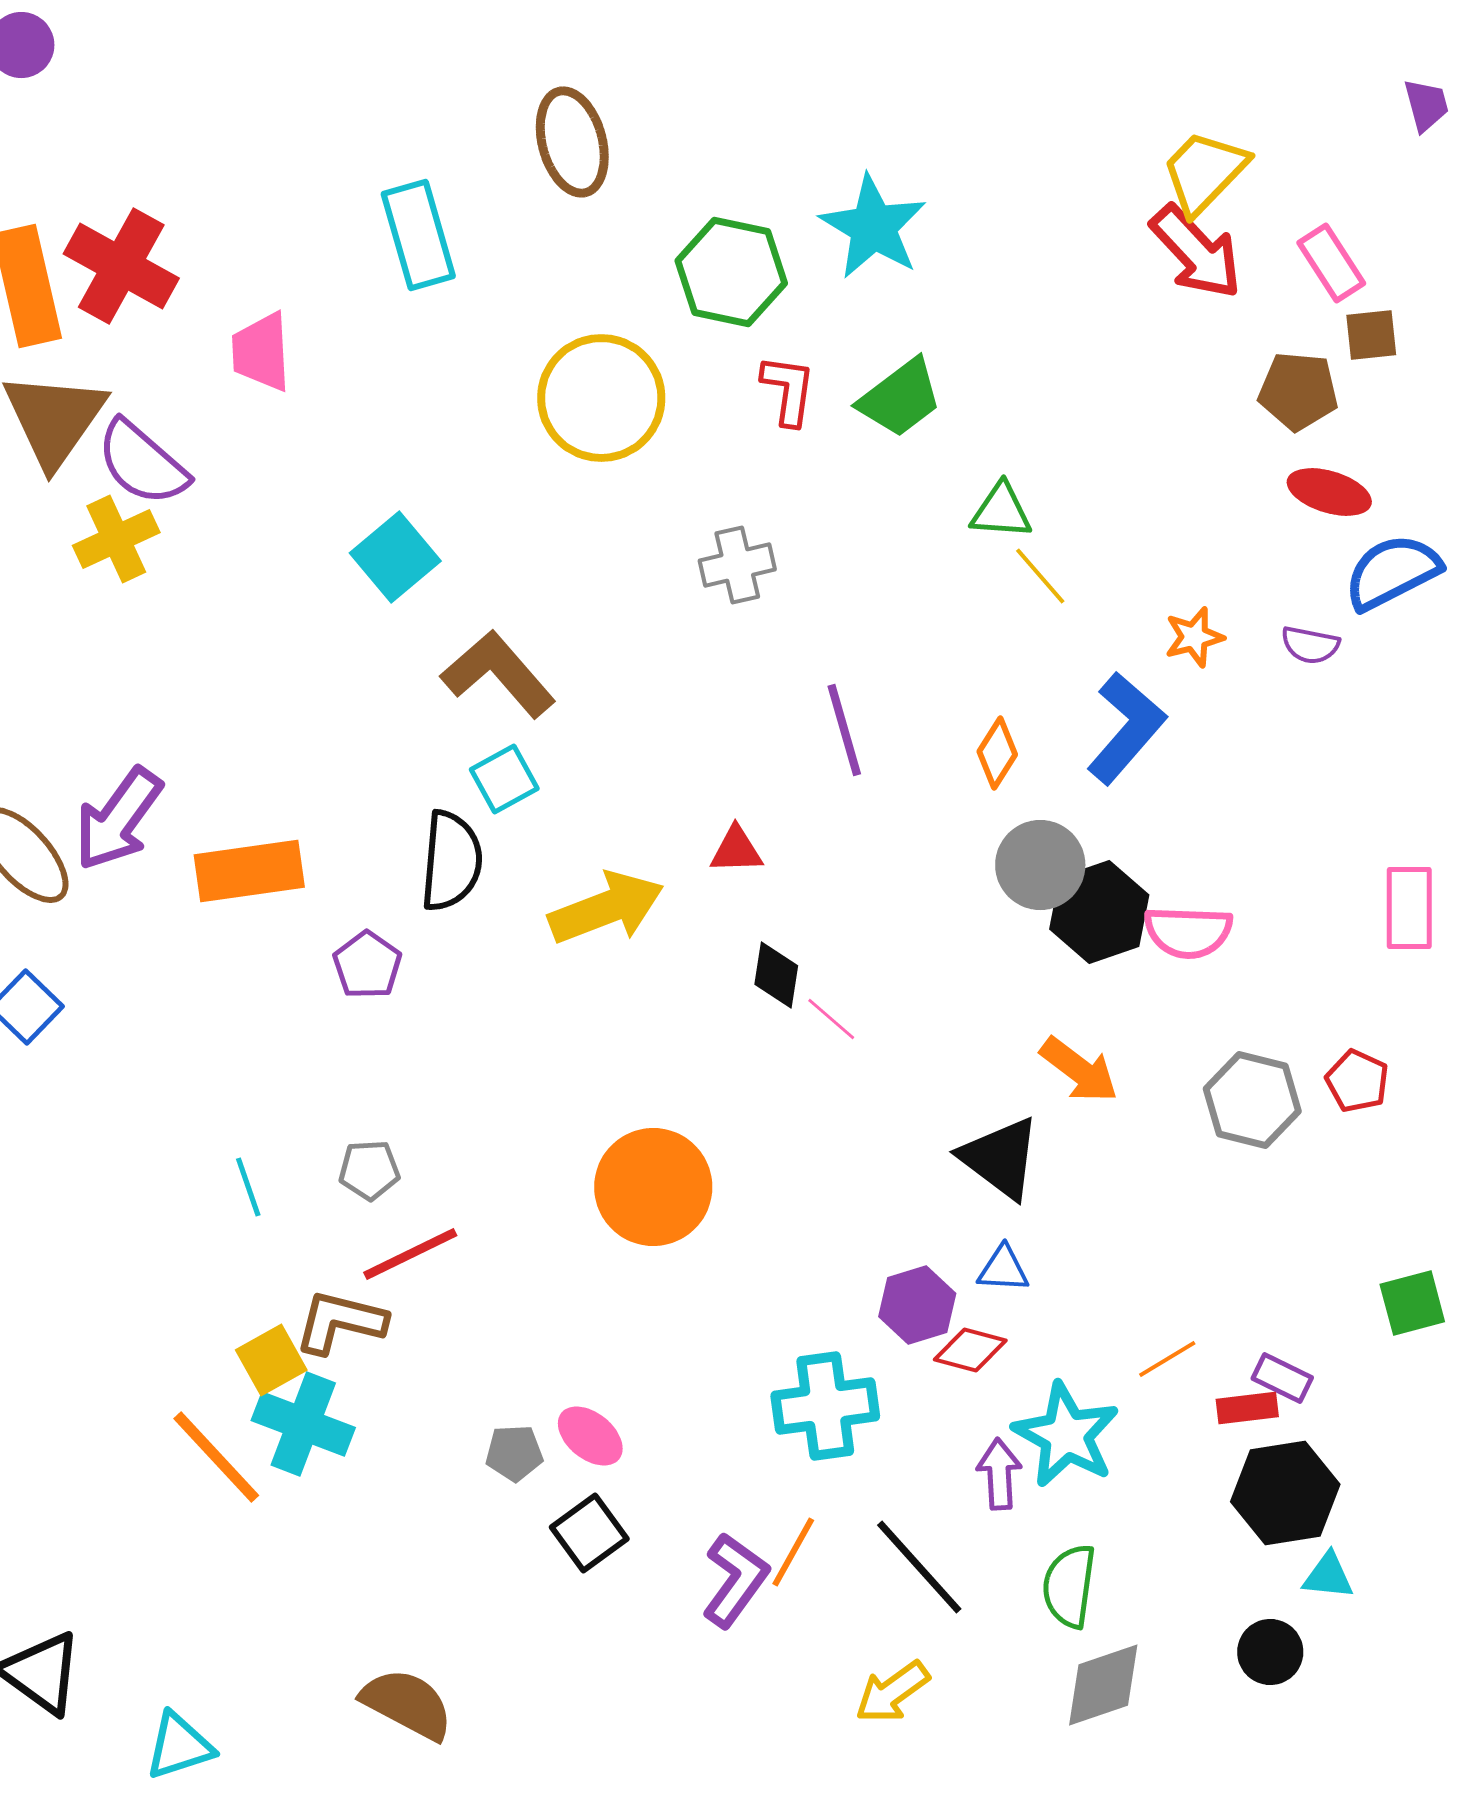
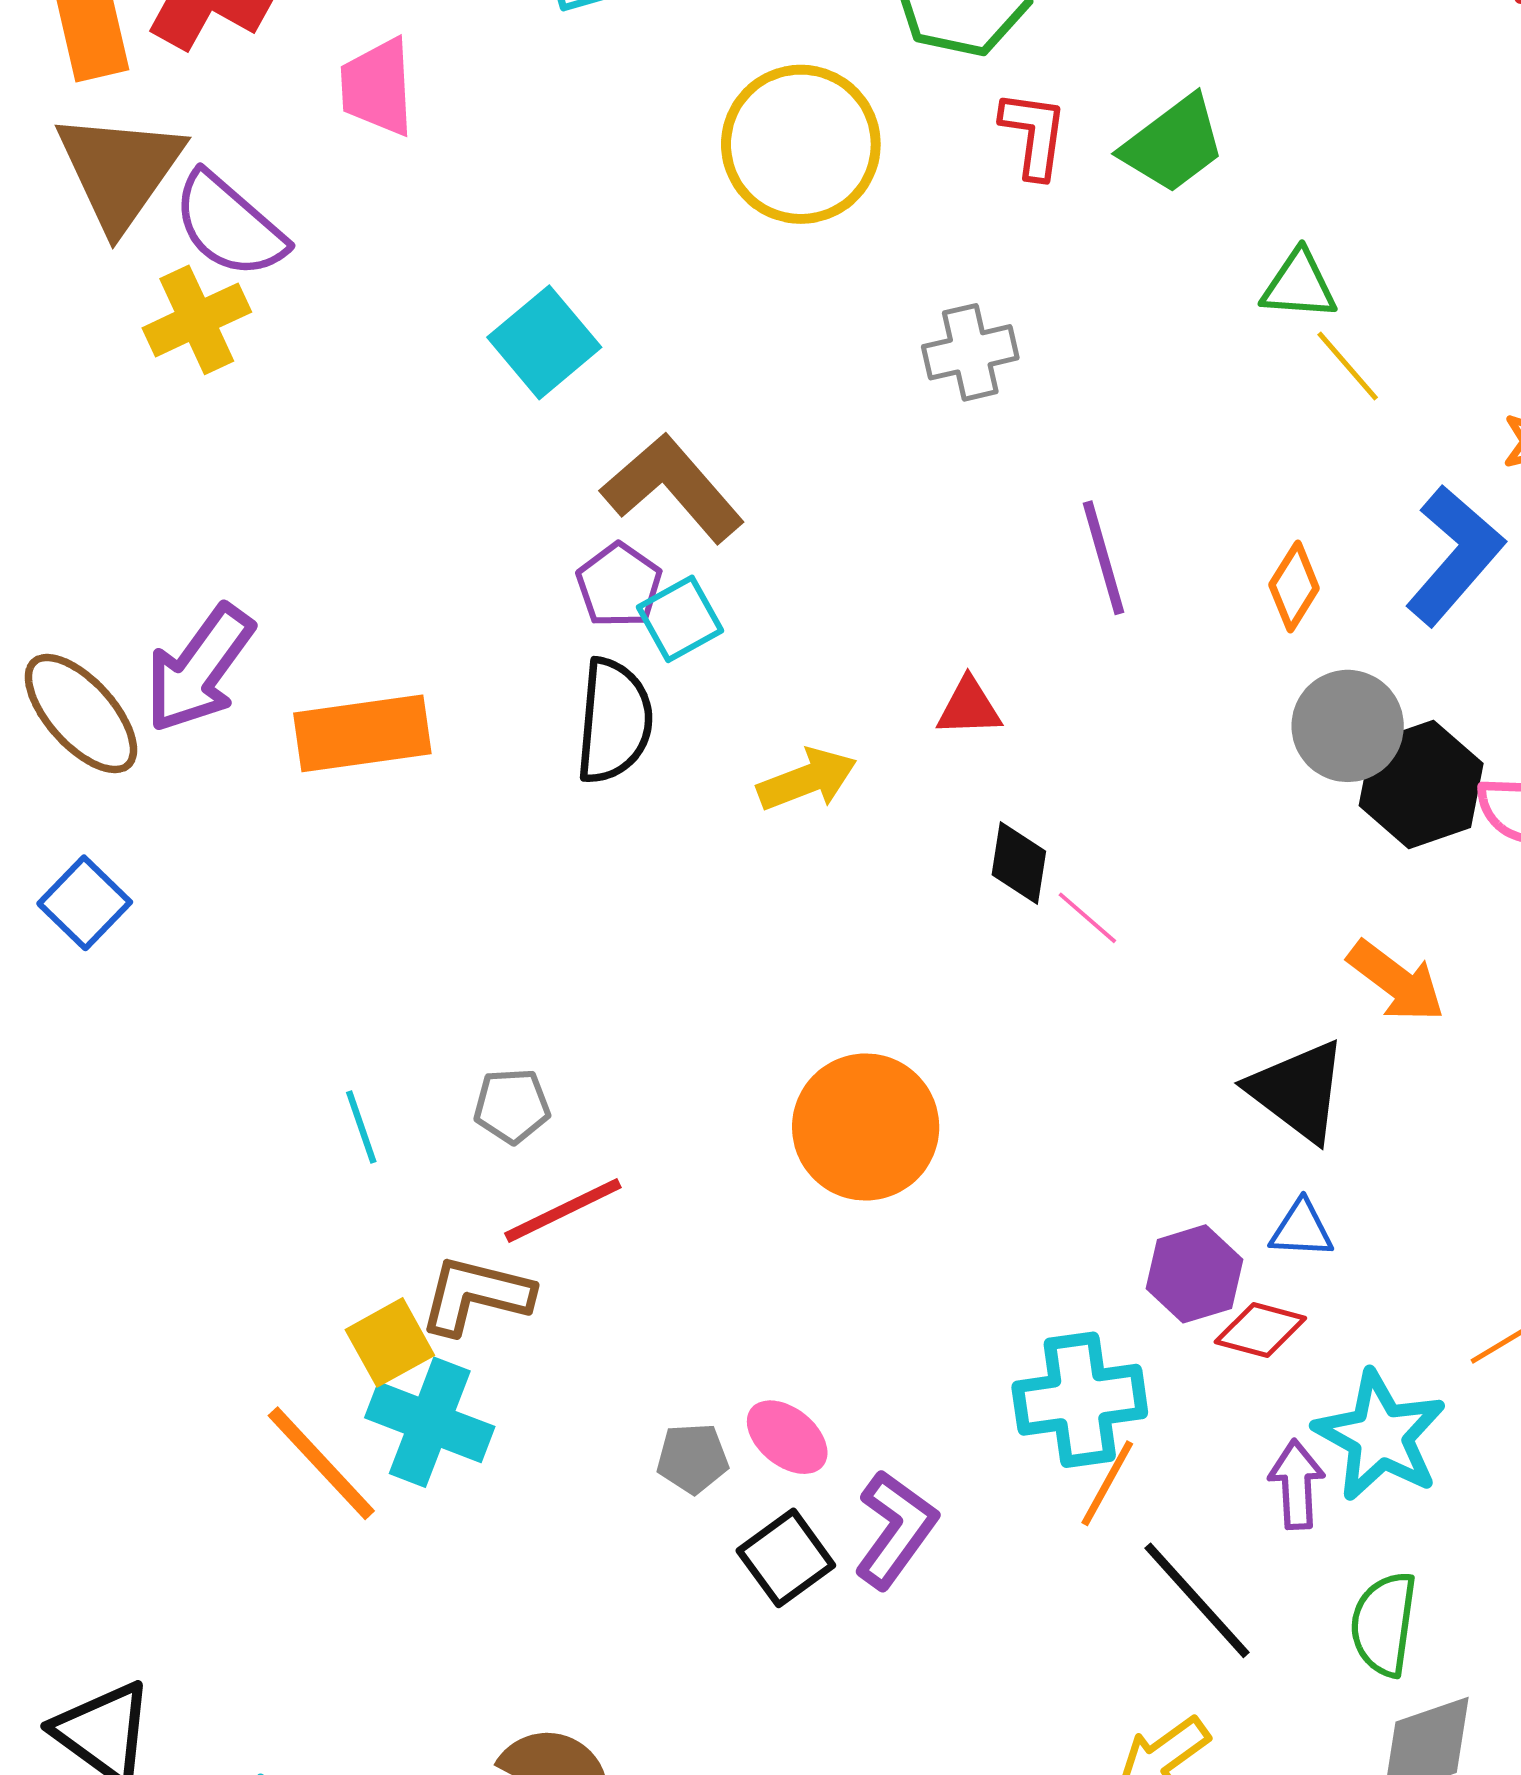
yellow arrow: (606, 908) -> (807, 780), size x0.7
purple pentagon: (367, 965) -> (619, 585), moved
orange line: (793, 1552) -> (1107, 1483), moved
purple L-shape: (735, 1580) -> (896, 1529), moved

